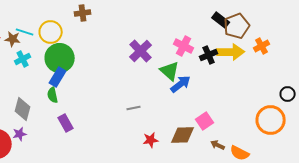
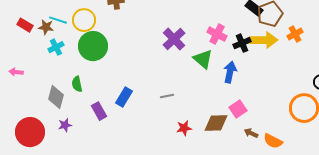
blue rectangle: (58, 77) -> (124, 97), moved
blue arrow: (181, 84) -> (230, 72), moved, turned -40
green semicircle: (53, 95) -> (77, 84), moved
purple star: (20, 134) -> (65, 125), moved

